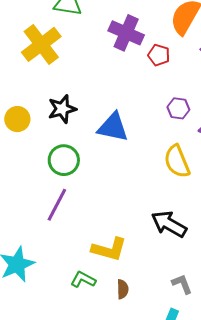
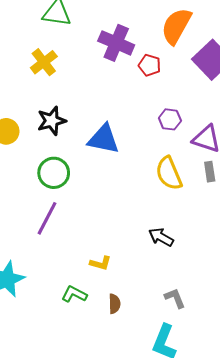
yellow cross: (41, 44) -> (44, 62), moved, size x0.7
black arrow: (169, 224) -> (161, 237), size x0.7
yellow L-shape: (109, 249) -> (100, 263), size x0.6

